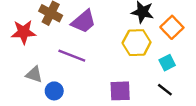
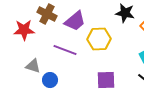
yellow hexagon: (137, 43) -> (99, 39), moved

